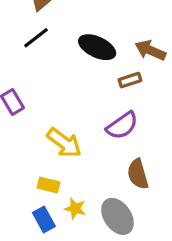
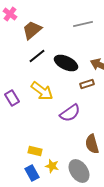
black line: (36, 38) -> (37, 56), moved
purple semicircle: (122, 126) -> (70, 113), moved
yellow arrow: (64, 143) -> (42, 91), moved

